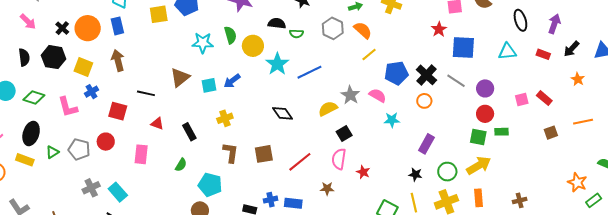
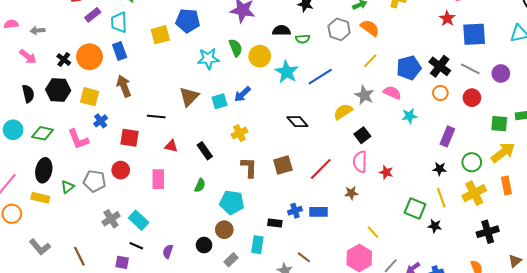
yellow line: (369, 54) -> (370, 61), moved
red circle: (485, 114) -> (472, 98), moved

